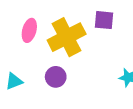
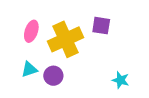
cyan triangle: (14, 81) -> (29, 69), moved

